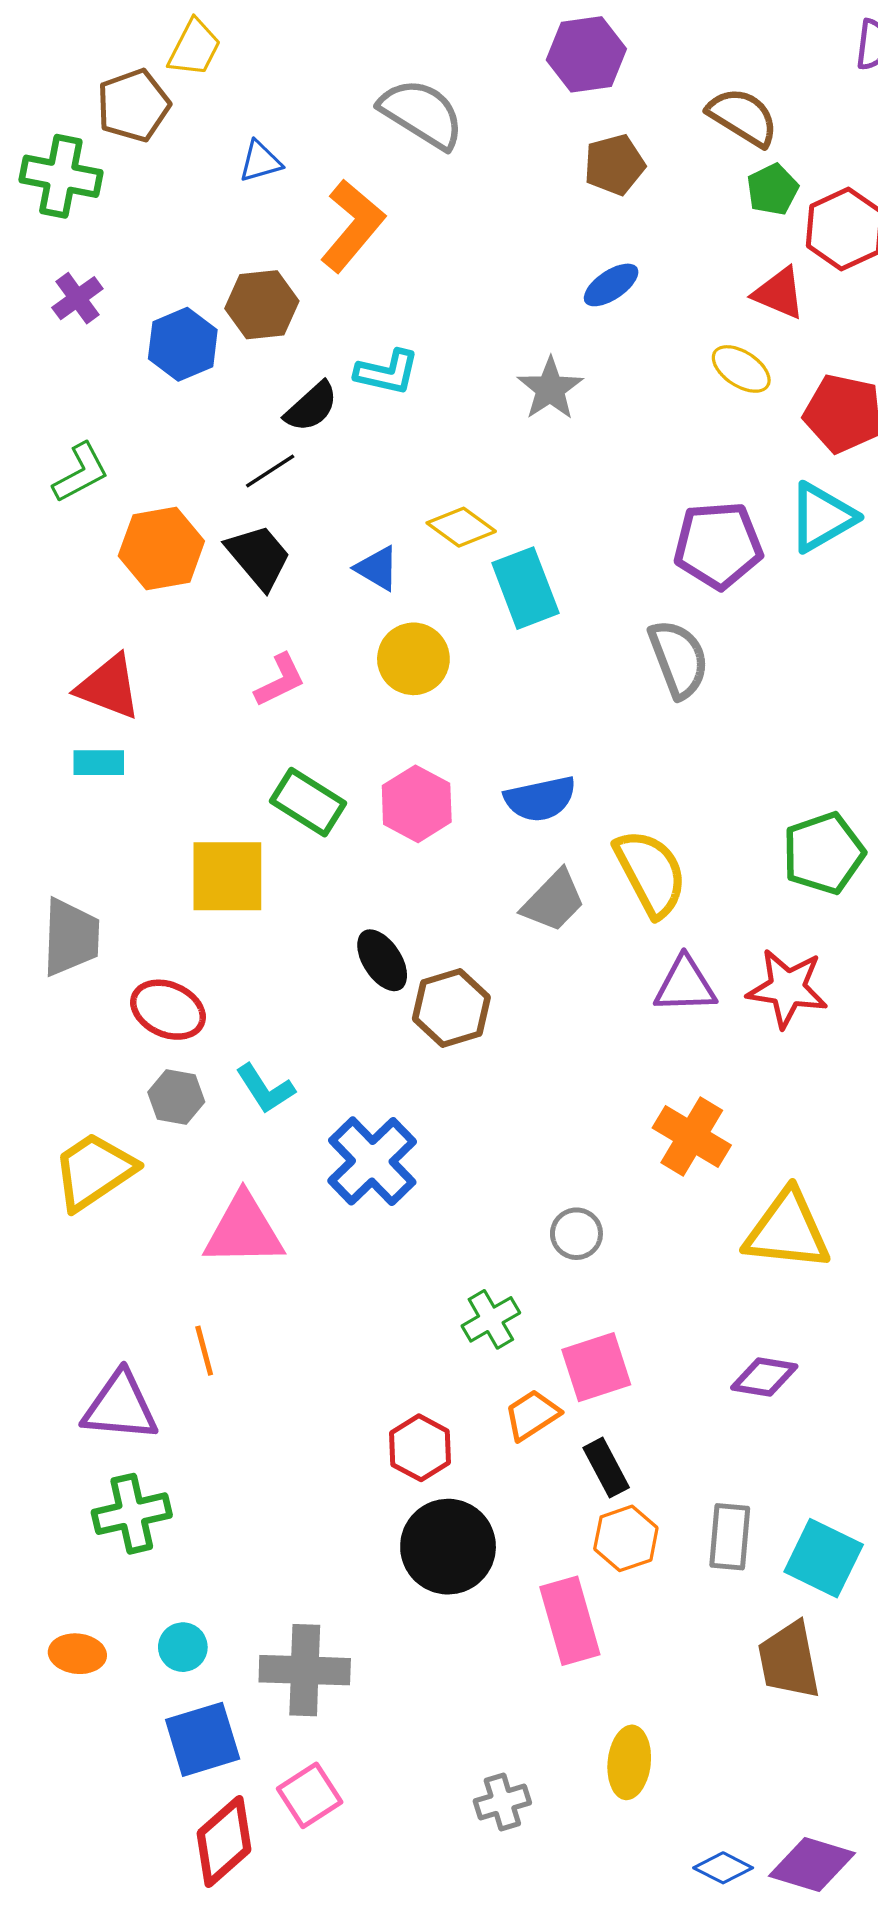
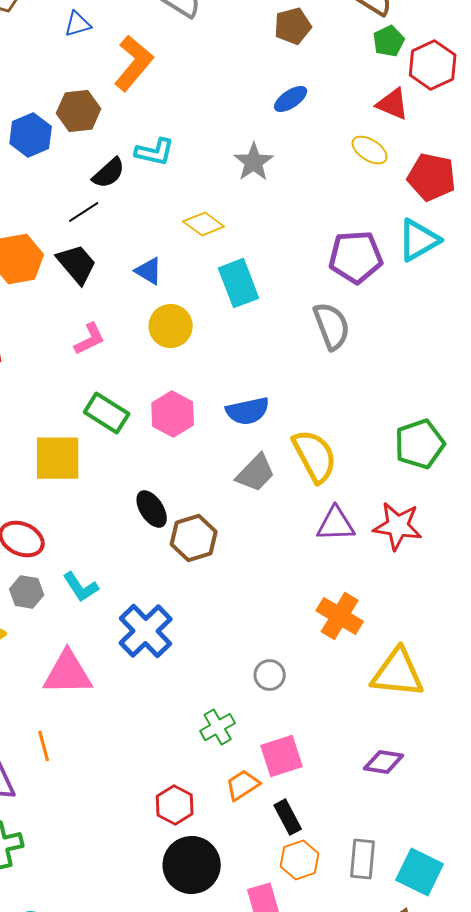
yellow diamond: (461, 527) -> (204, 224), moved

